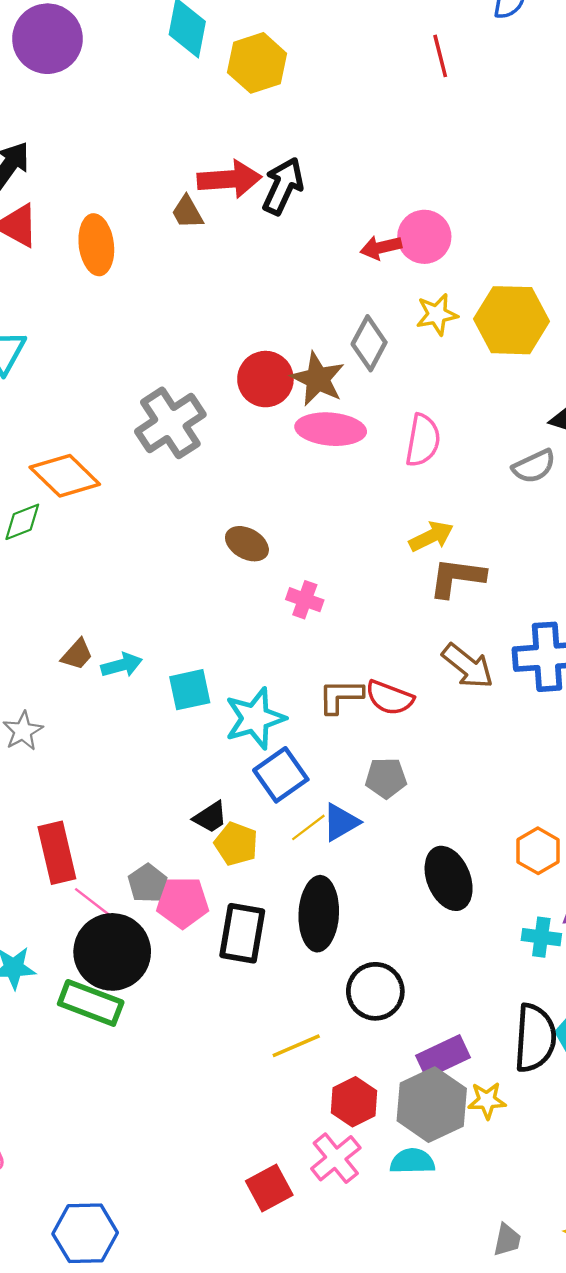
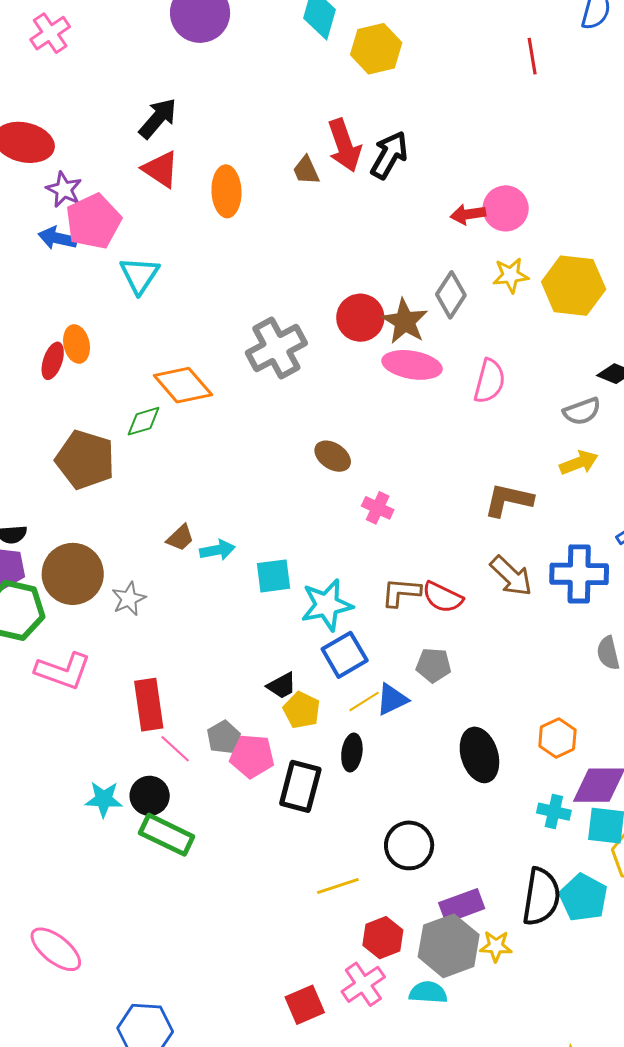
red arrow: (230, 179) -> (344, 145), turned 70
yellow arrow: (431, 536) -> (579, 463), moved
black ellipse: (319, 914) -> (352, 753), moved, size x0.6
black circle: (112, 952) -> (150, 796), moved, size x0.6

